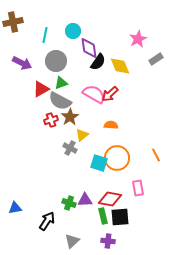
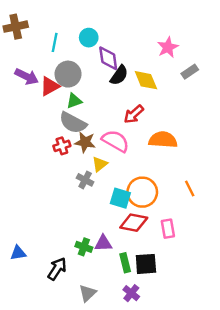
red triangle: (41, 89) -> (50, 86), moved
pink semicircle: (94, 94) -> (115, 141), moved
brown star: (70, 117) -> (85, 142), turned -30
orange semicircle: (111, 125) -> (163, 140), moved, size x1.6
red diamond: (110, 199) -> (134, 223), moved
purple cross: (108, 241) -> (131, 293), turned 32

